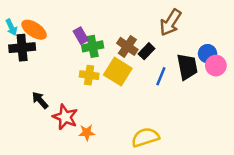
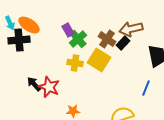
brown arrow: (170, 22) -> (131, 29), moved, turned 45
green cross: (93, 46) -> (78, 39), turned -30
blue line: (161, 76) -> (146, 88), moved
red star: (65, 117) -> (49, 87), moved

